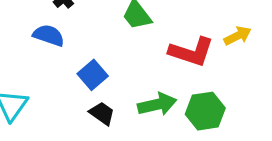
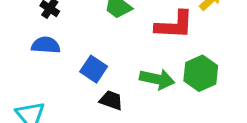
green arrow: (157, 104) -> (157, 79), turned 40

